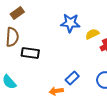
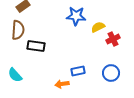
blue rectangle: (72, 78) -> (78, 71), turned 32

